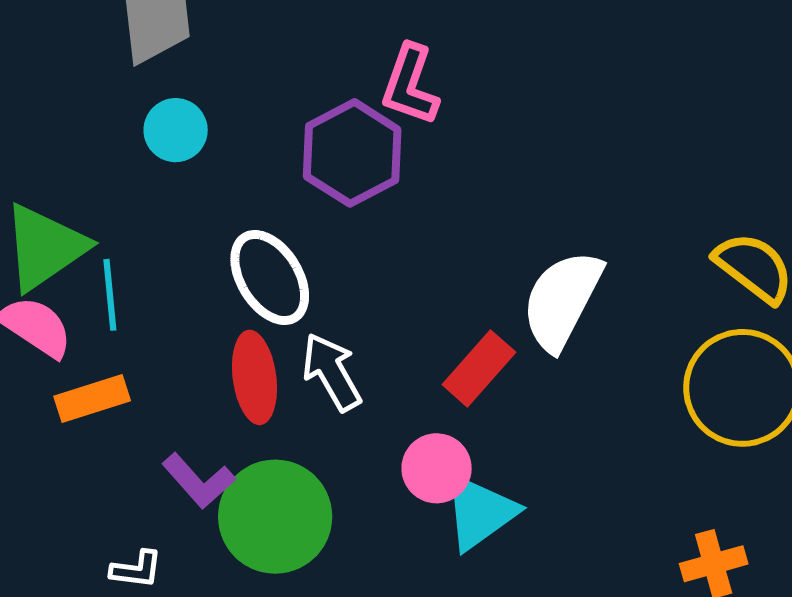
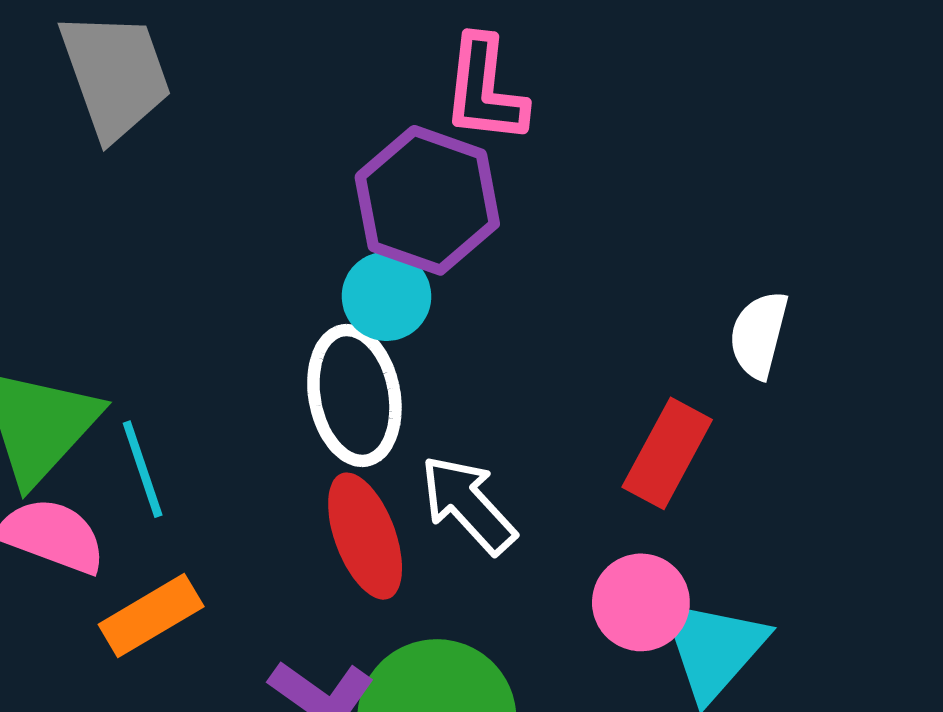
cyan circle: (176, 130) -> (386, 296), moved
white ellipse: (270, 278) -> (354, 395), turned 34
white semicircle: (562, 300) -> (759, 335), size x0.6

